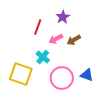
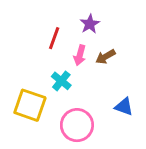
pink arrow: (56, 39) -> (80, 55), turned -48
pink circle: (62, 78) -> (77, 125), moved

